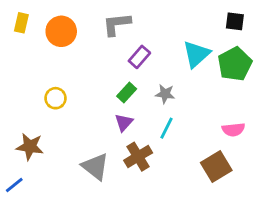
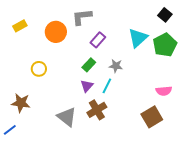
black square: (235, 21) -> (165, 15), turned 32
yellow rectangle: (21, 23) -> (20, 26), moved, turned 48
orange circle: (61, 31) -> (56, 32), moved
cyan line: (166, 128) -> (107, 86), moved

